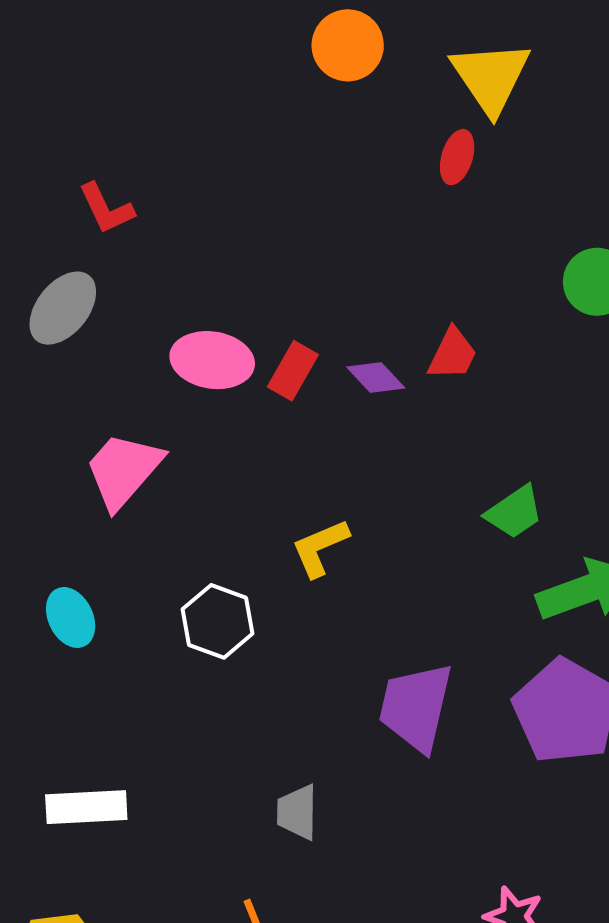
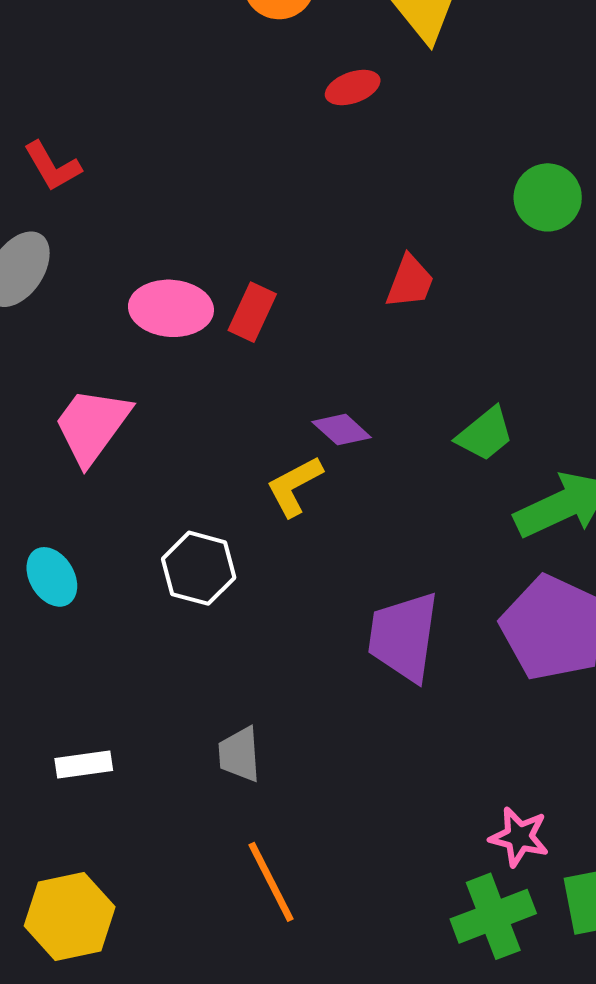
red ellipse: (457, 157) -> (353, 88), moved, turned 58
purple diamond: (376, 377) -> (342, 430), moved
white rectangle: (86, 807) -> (84, 765), size x0.7
gray trapezoid: (297, 812) -> (239, 754), moved

